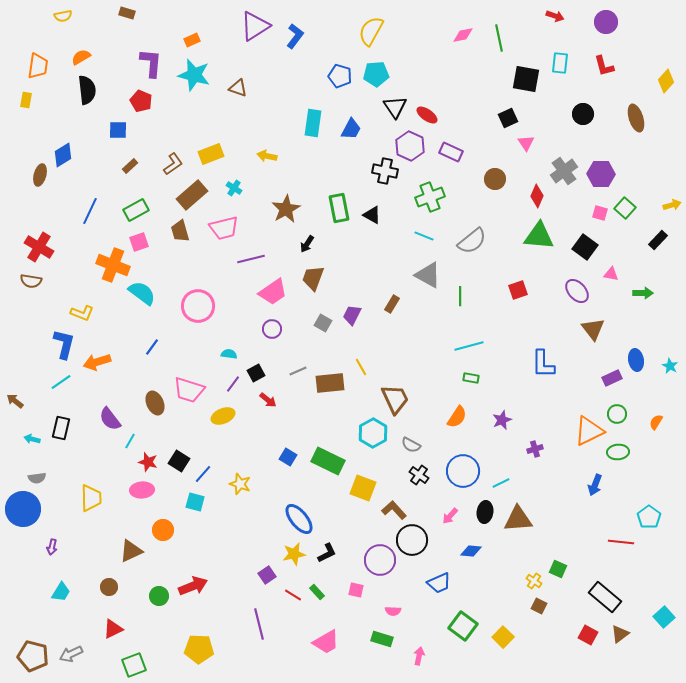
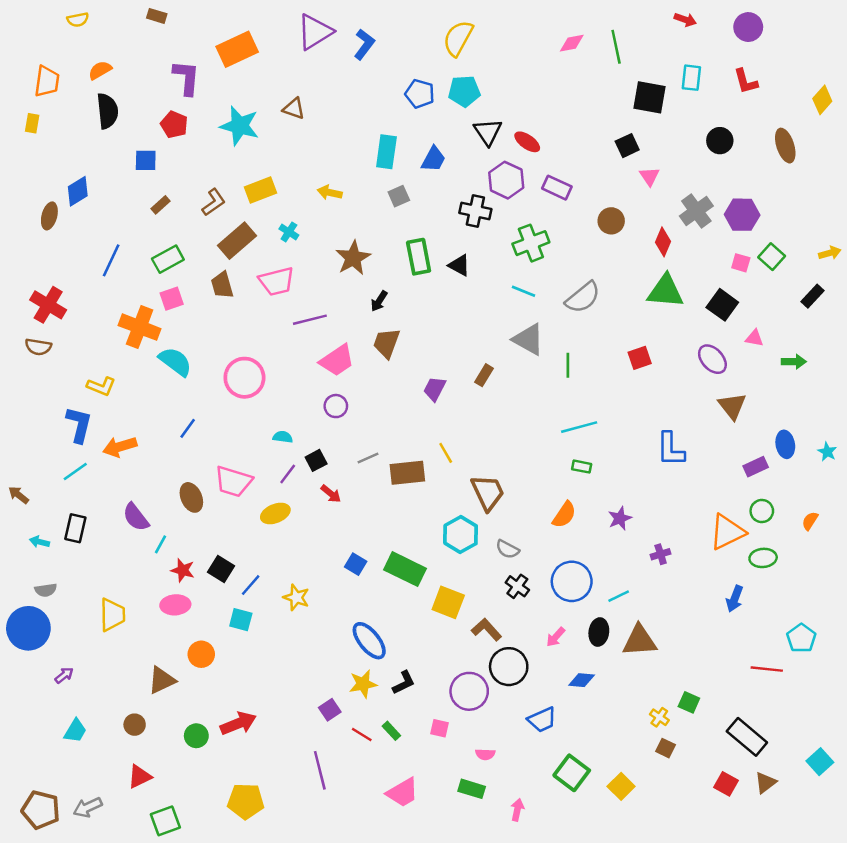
orange rectangle: (192, 40) -> (237, 49), size x2.0
cyan star: (194, 75) -> (240, 126), moved
gray square: (323, 323) -> (399, 196), moved, turned 36
purple arrow: (52, 547) -> (64, 675), turned -140

